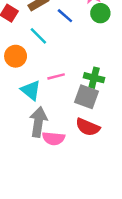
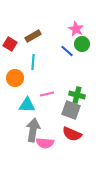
blue line: (65, 16) -> (67, 51), moved
cyan line: (38, 36) -> (33, 62), turned 49
cyan triangle: (31, 90) -> (27, 105), turned -36

